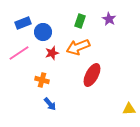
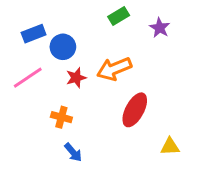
green rectangle: (80, 21) -> (119, 16), moved, turned 40
yellow triangle: (129, 109) -> (170, 147), moved

